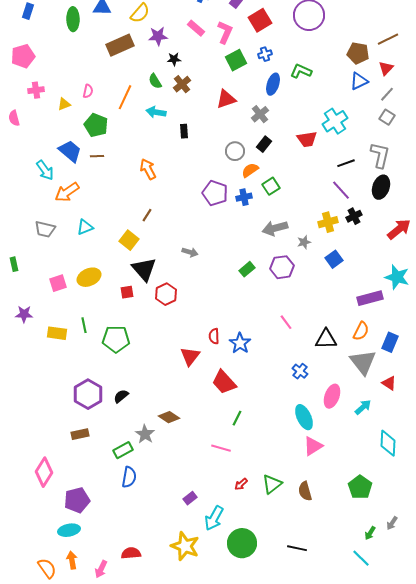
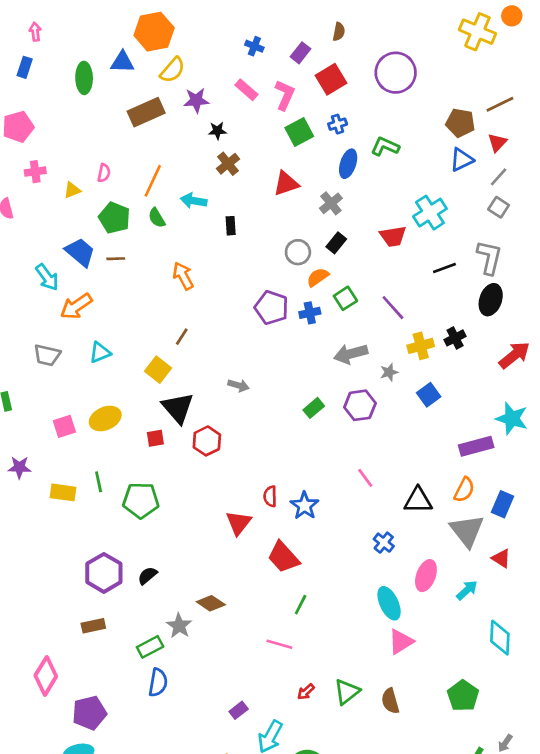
green semicircle: (155, 81) -> (157, 218), moved
purple line: (341, 190) -> (393, 308), moved

